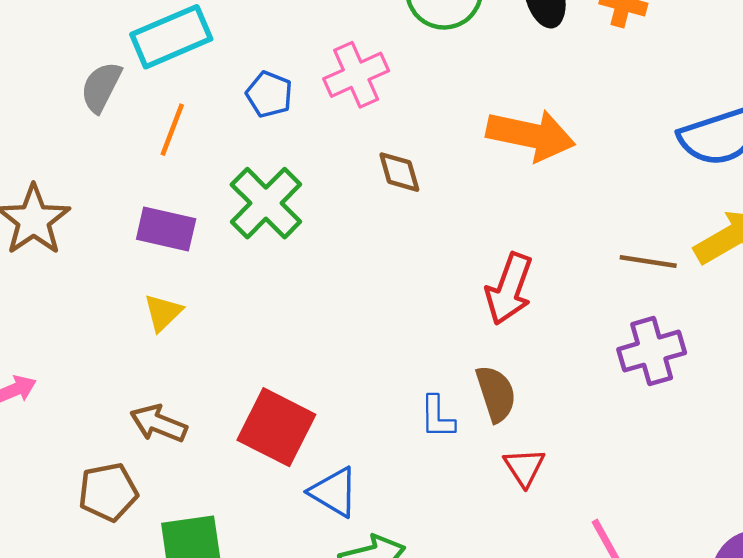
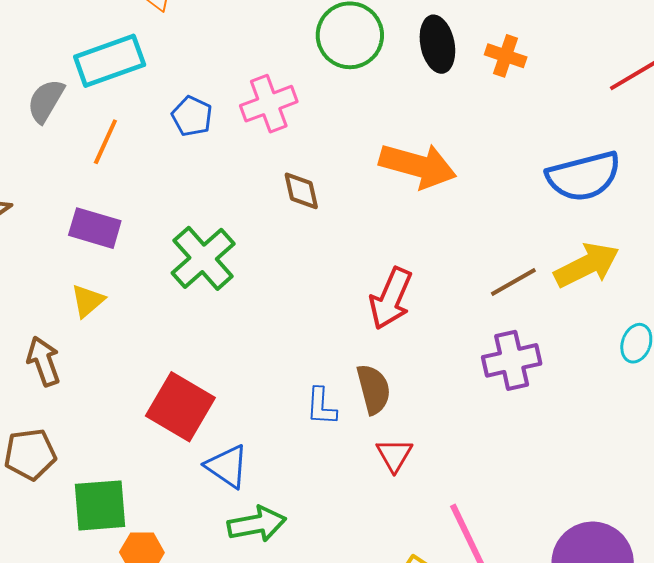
green cross: (266, 203) -> (203, 258), moved
brown line: (648, 261) -> (513, 282), turned -42
brown arrow: (159, 424) -> (44, 361), moved, turned 45

